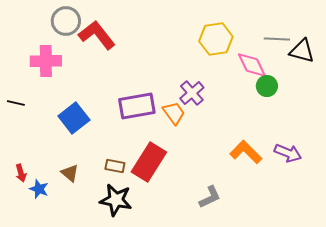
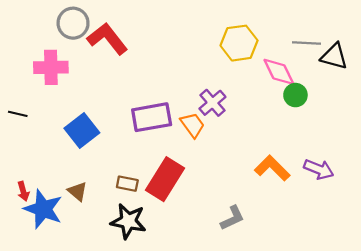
blue star: (39, 189) -> (43, 209), size x1.8

